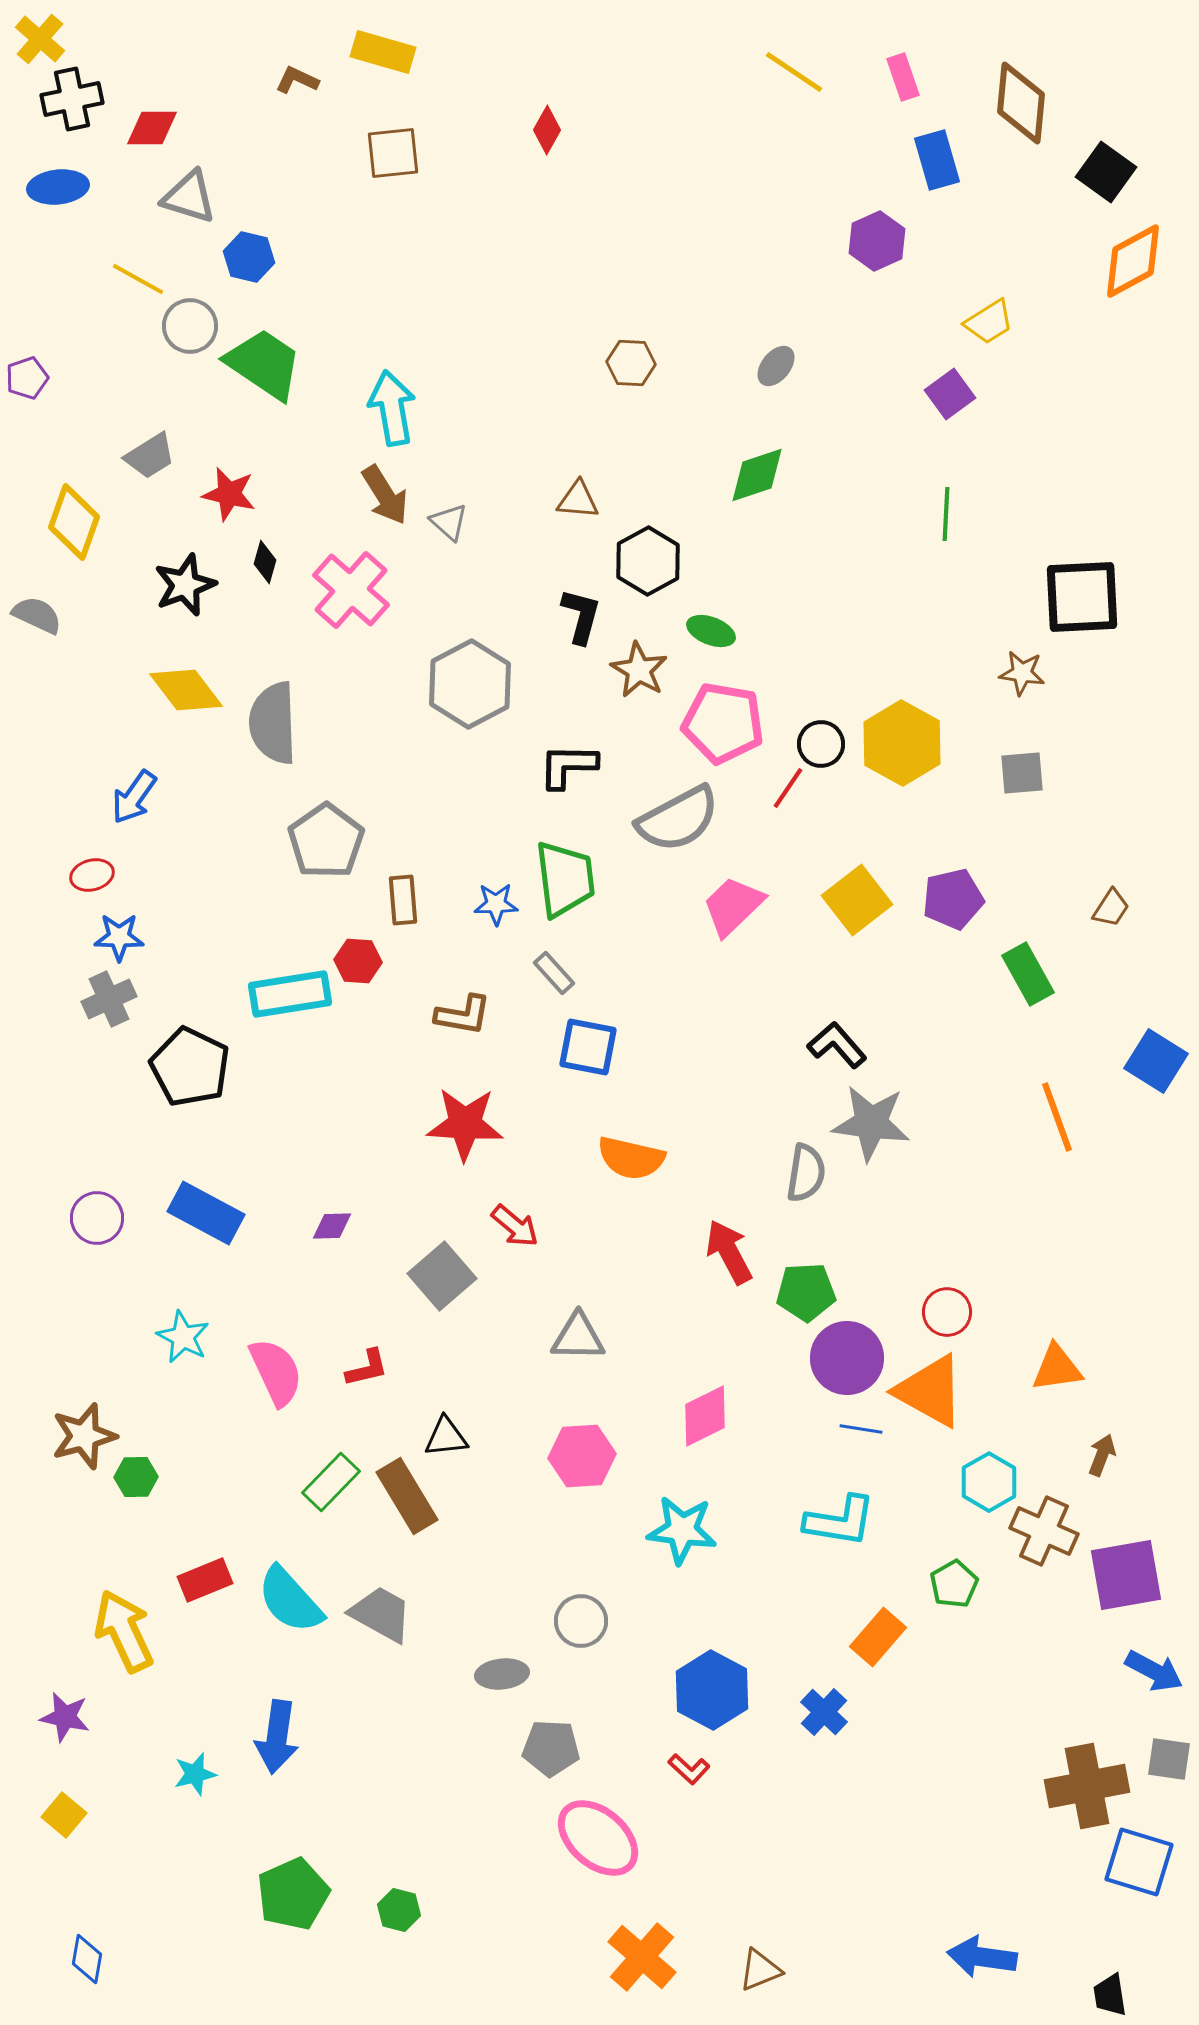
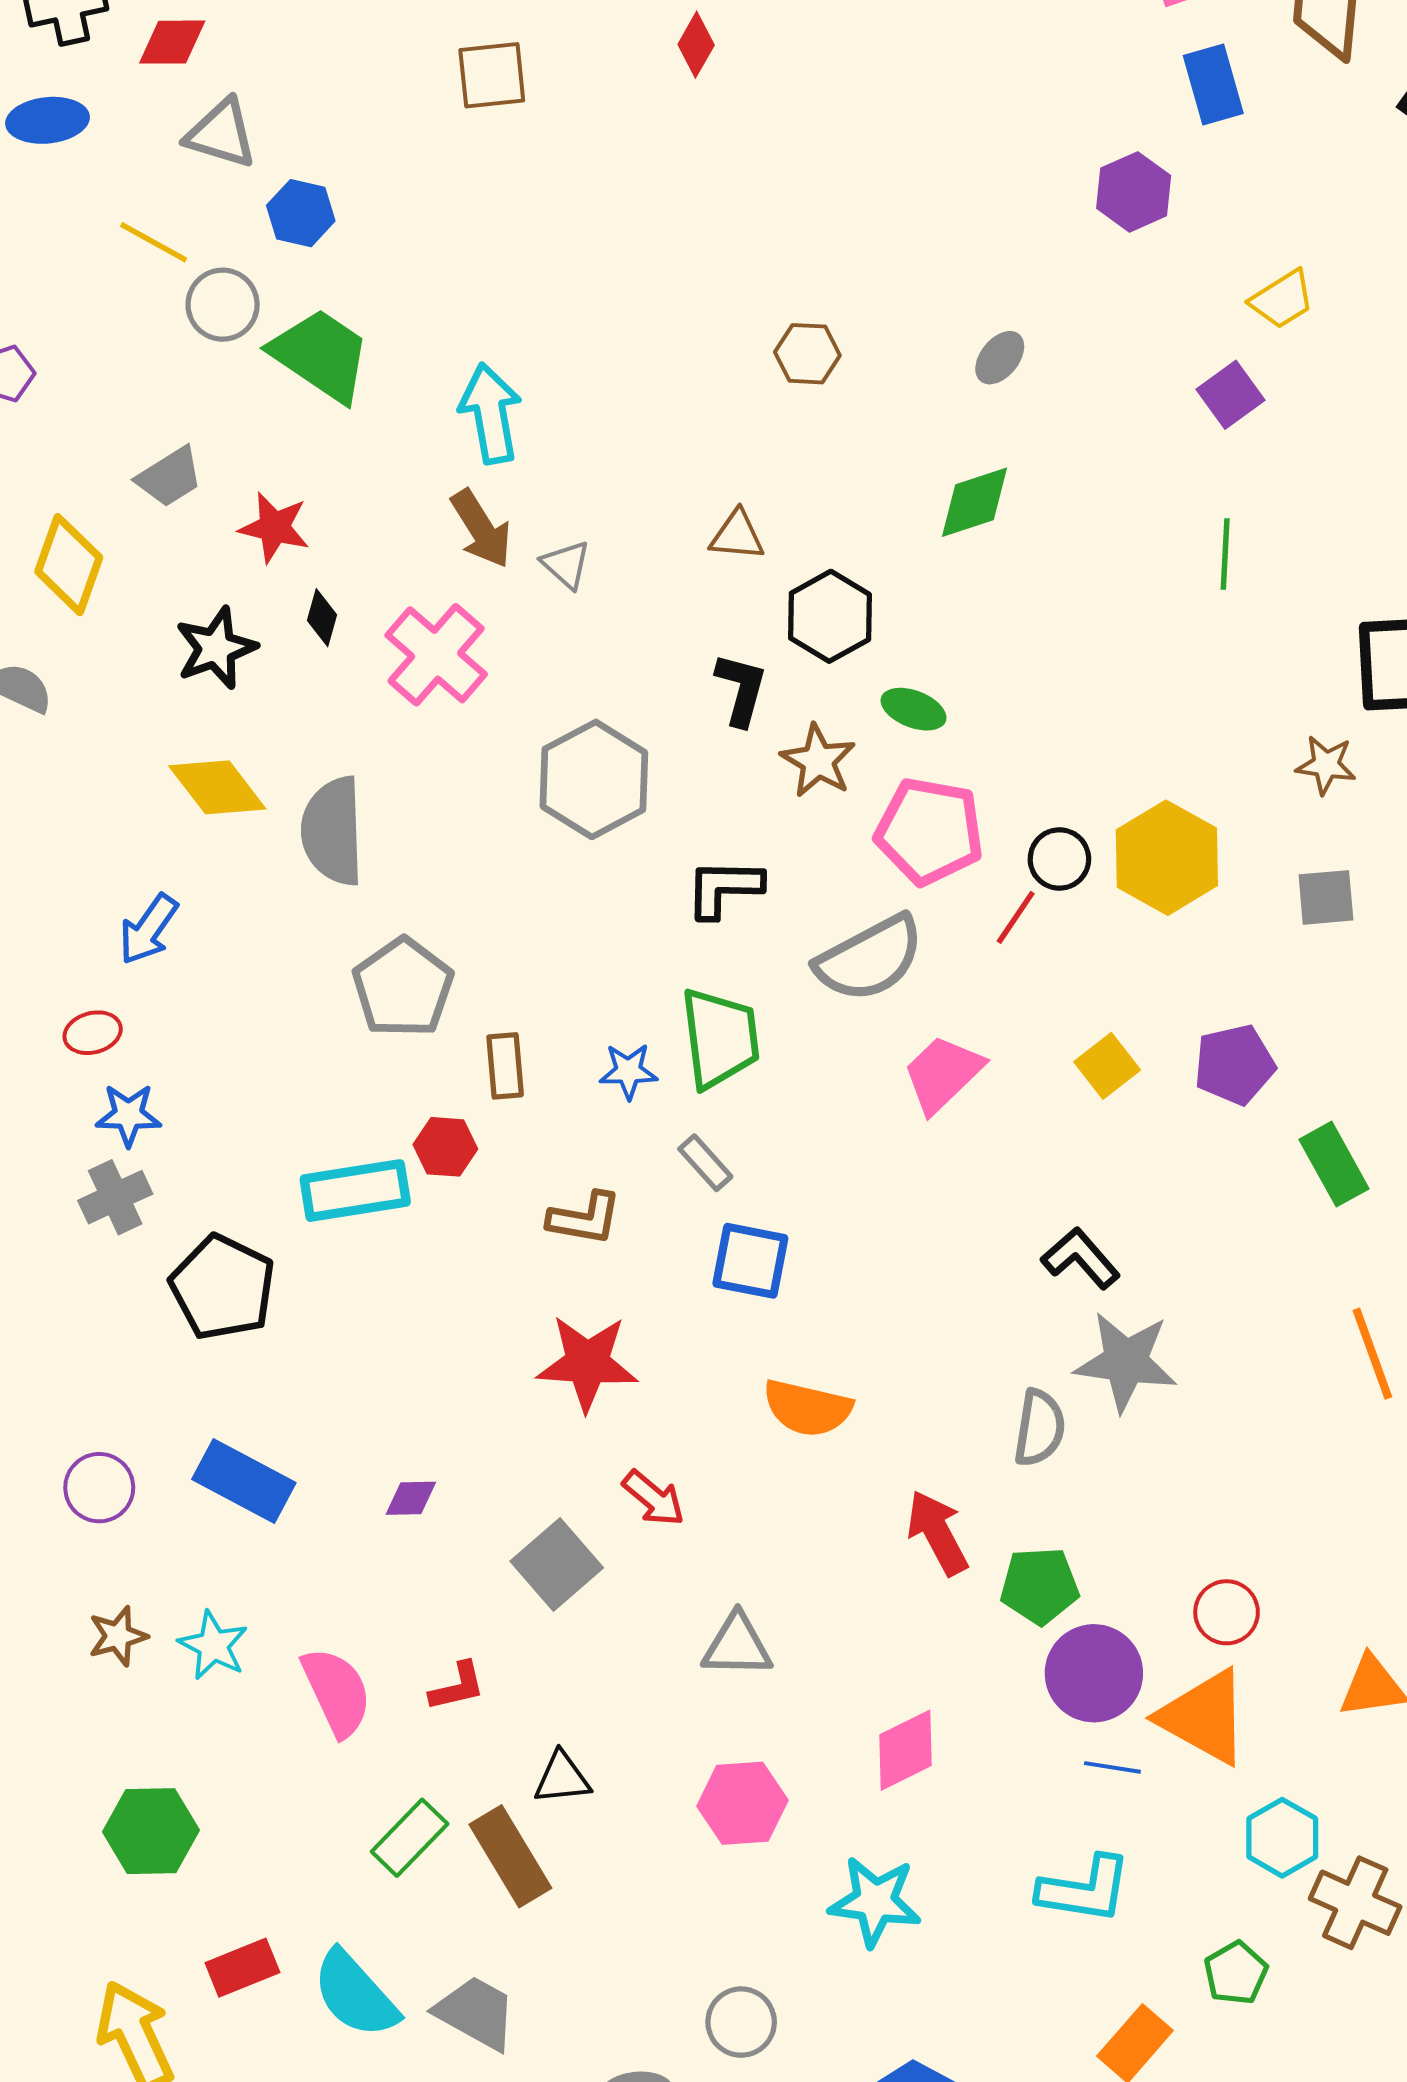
yellow square: (857, 900) -> (1107, 1066), size x0.7
brown star: (84, 1436) -> (118, 1636), moved, size x0.7
green hexagon: (136, 1477) -> (151, 1831), size x1.6

